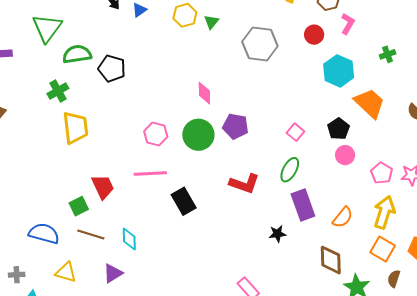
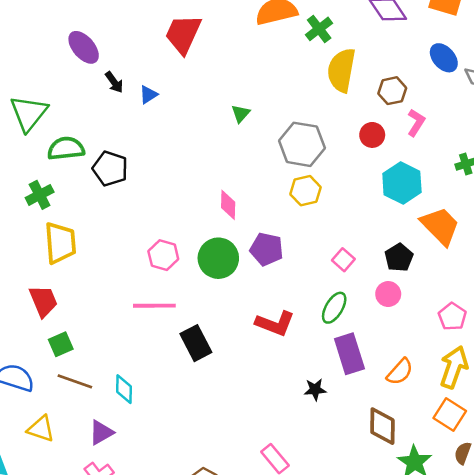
yellow hexagon: (185, 15) -> (306, 191), moved
pink circle: (345, 155) -> (388, 294), moved
red trapezoid: (103, 187) -> (43, 301), moved

